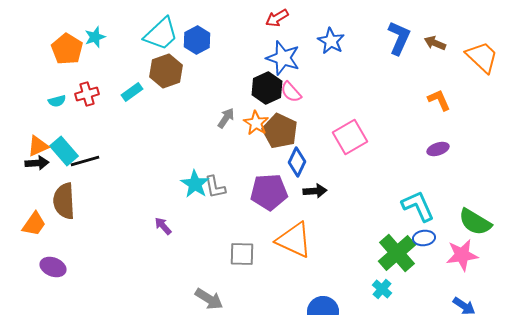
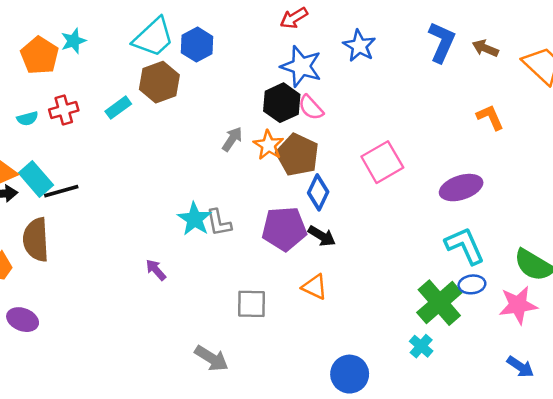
purple ellipse: (438, 149) -> (461, 188), moved, size x1.6
black arrow: (315, 191) -> (322, 236), moved, turned 35
orange triangle: (294, 240) -> (314, 287), size x0.6

